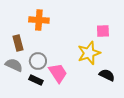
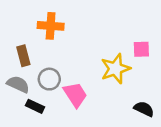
pink square: (103, 31) -> (141, 49), moved
black semicircle: (107, 75) -> (144, 109), moved
black rectangle: (36, 80) -> (35, 106), moved

